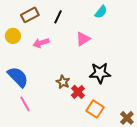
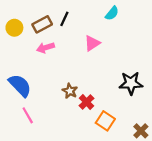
brown rectangle: (30, 15) -> (42, 24), moved
yellow circle: (13, 36) -> (14, 28), moved
black star: (100, 73) -> (131, 83), moved

